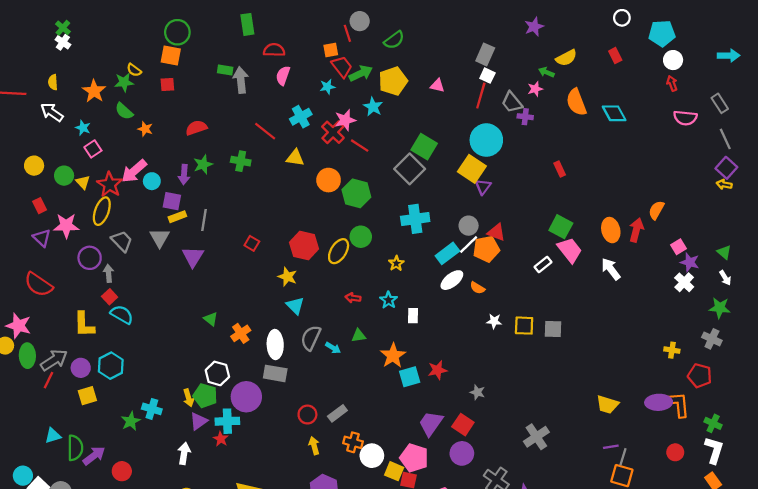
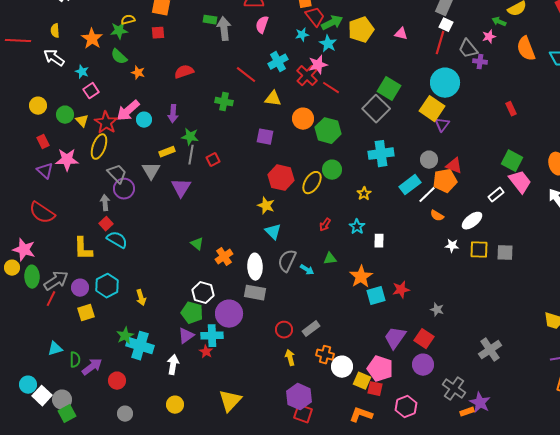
yellow semicircle: (134, 70) -> (128, 20), turned 128
cyan star: (373, 107) -> (328, 44), moved
green star: (203, 164) -> (190, 137), moved, turned 30
purple square: (172, 201) -> (265, 137), moved
red square: (252, 243) -> (213, 160), moved, turned 32
white line: (469, 244) -> (427, 195), moved
purple circle: (90, 258) -> (124, 189), moved
white ellipse: (452, 280) -> (472, 221), moved
red arrow: (353, 298) -> (325, 225), turned -64
yellow arrow: (189, 398) -> (141, 298), moved
cyan cross: (152, 409) -> (140, 346), moved, size x1.5
green semicircle: (75, 448) -> (75, 360), size x0.7

